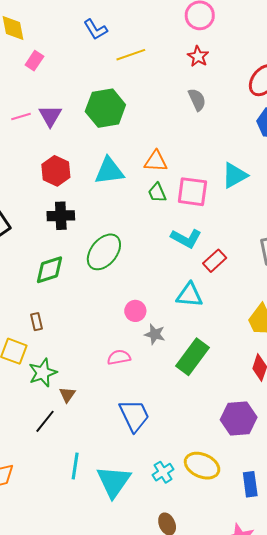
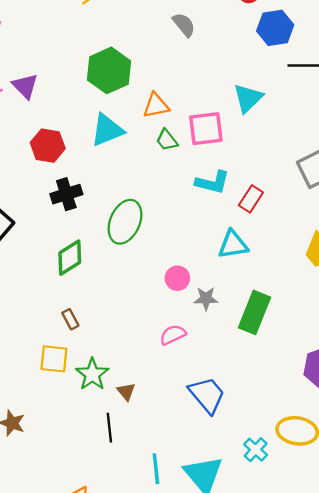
green hexagon: (105, 108) -> (109, 70), moved
black line: (45, 421) -> (109, 428), turned -30

